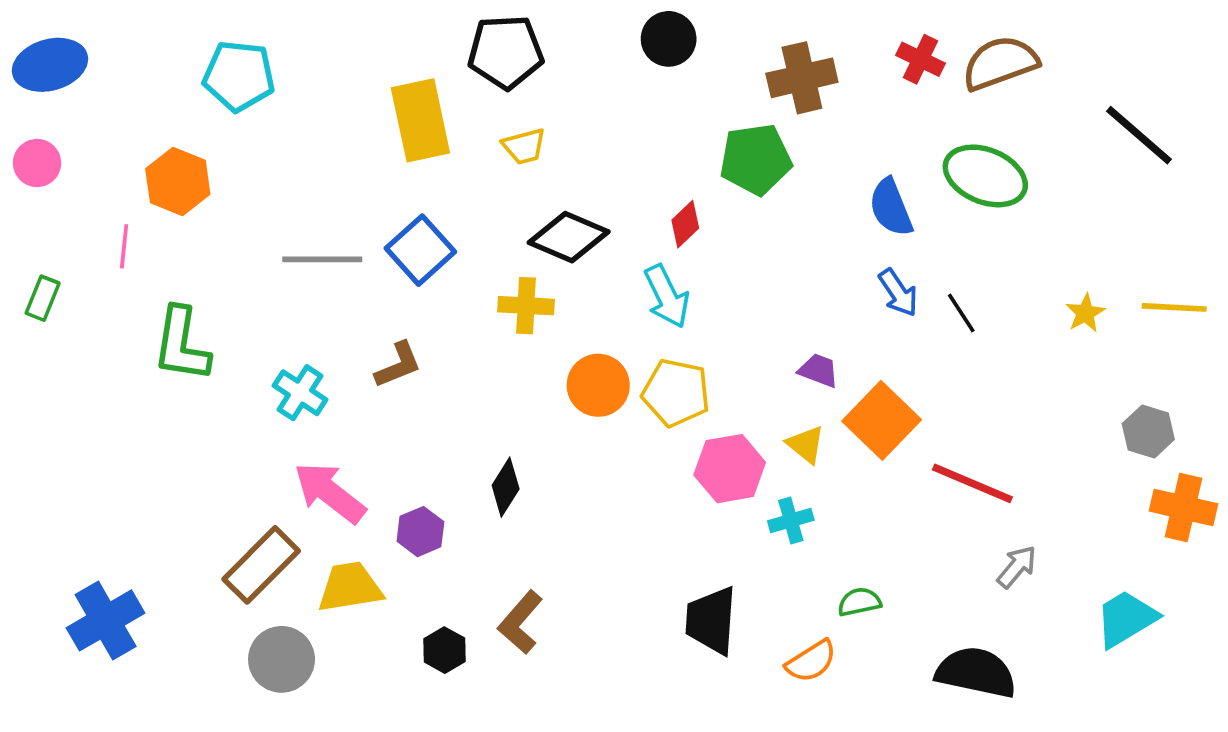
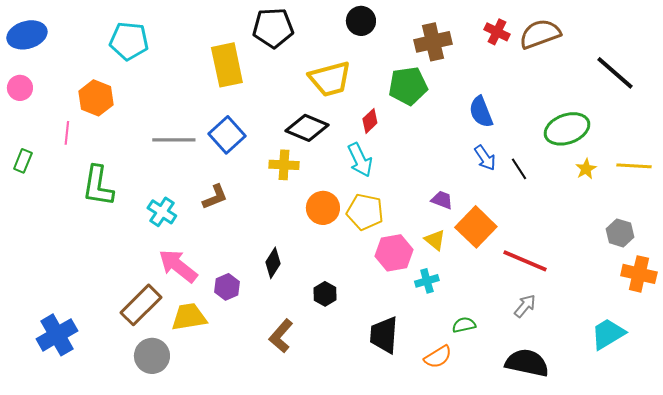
yellow trapezoid: (524, 146) -> (330, 79), moved, size x1.8
green ellipse: (985, 176) -> (567, 129), moved, turned -42
gray arrow: (1017, 567) -> (525, 306), moved
black hexagon: (444, 650) -> (325, 294), moved

